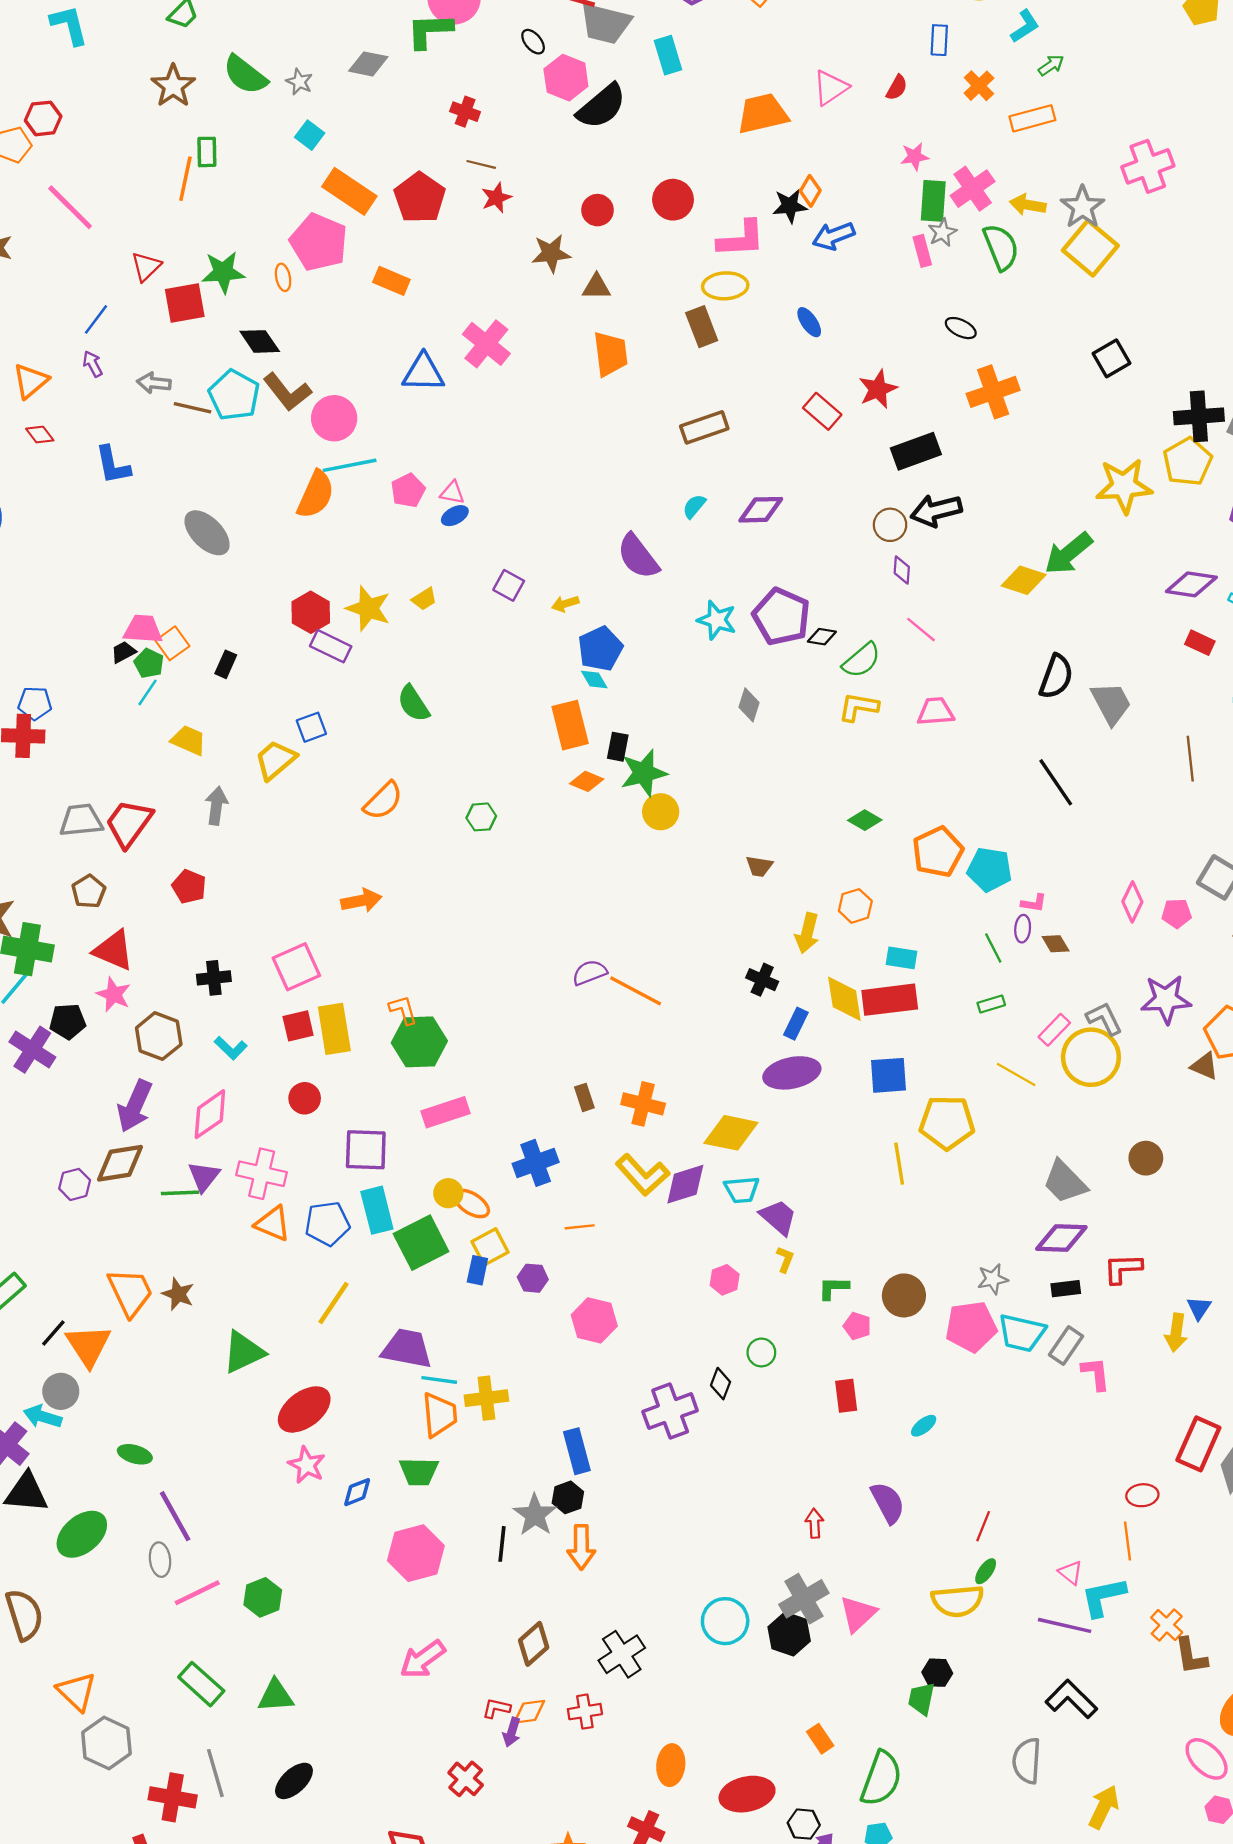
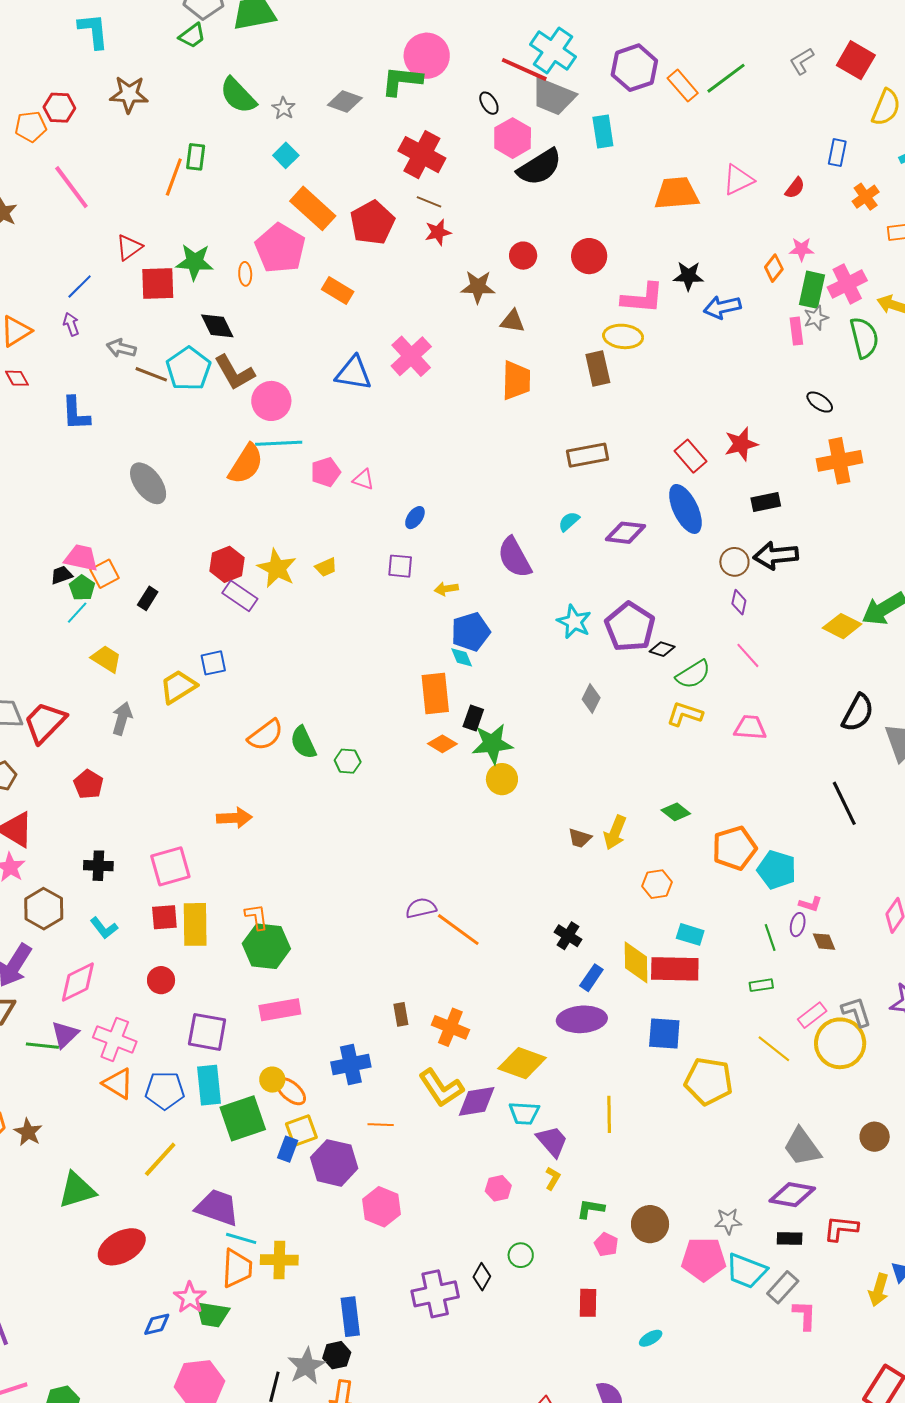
brown star: (173, 86) -> (129, 94), moved, turned 30
red cross: (465, 112) -> (422, 155), size x1.8
orange diamond: (810, 191) -> (774, 268), moved
blue ellipse: (809, 322) -> (685, 509), moved, size x1.8
black rectangle: (916, 451) -> (766, 502), size x0.7
blue ellipse: (455, 516) -> (415, 518), moved, turned -35
purple square: (509, 585) -> (400, 566), turned -32
green semicircle: (413, 703) -> (303, 742), moved
yellow arrow: (807, 933) -> (615, 832), moved
yellow line: (899, 1164) -> (609, 1114), moved
purple hexagon: (533, 1278) -> (334, 1163), size x1.8
pink star: (307, 1465) -> (190, 1298), moved

